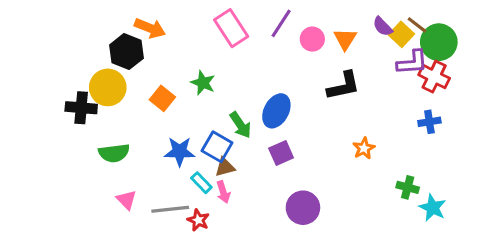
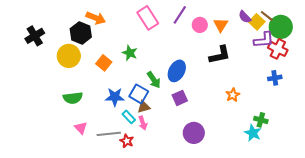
black cross: (81, 108) -> (35, 36), moved, turned -36
cyan star: (433, 208) -> (253, 133), moved

